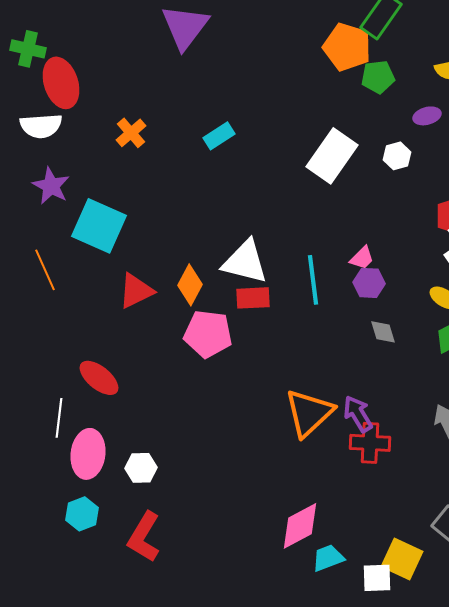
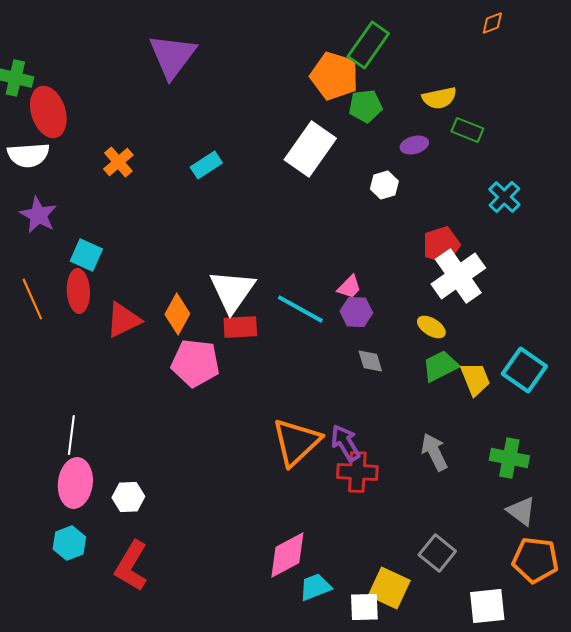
white rectangle: (332, 156) -> (310, 149), moved
cyan square: (99, 226) -> (86, 255), size x0.6
white triangle: (245, 262) -> (232, 291), turned 51
cyan line: (313, 280) -> (300, 309), turned -54
red ellipse: (99, 378) -> (78, 291), moved, turned 48
white line: (59, 418) -> (71, 435), moved

